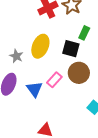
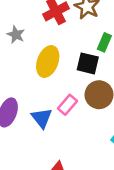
gray star: (16, 56) -> (16, 35), moved

